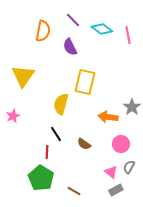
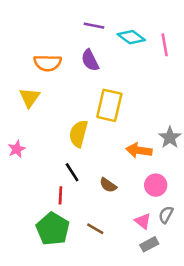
purple line: (73, 20) -> (94, 26), turned -35
orange semicircle: (43, 31) -> (48, 63), moved, turned 80
yellow triangle: (23, 76) -> (30, 98), size x0.7
brown line: (74, 191) -> (95, 229), moved

